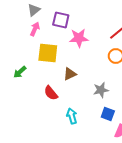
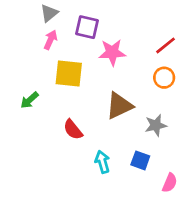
brown triangle: (70, 74) -> (119, 106), moved, size x1.5
gray star: (101, 90) -> (156, 125), moved
blue square: (108, 114) -> (140, 160), moved

